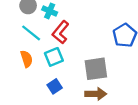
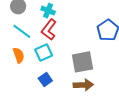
cyan cross: (50, 11) -> (48, 11), moved

